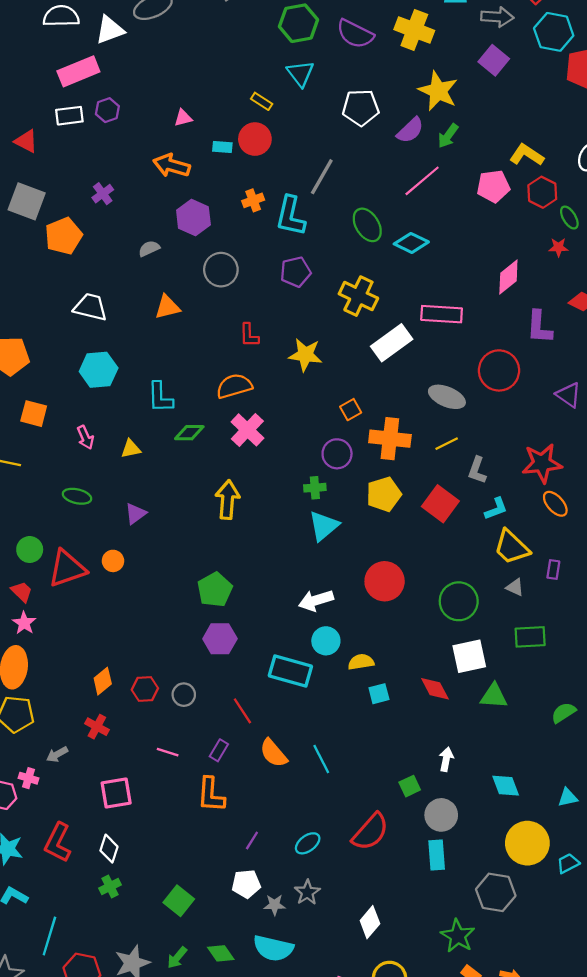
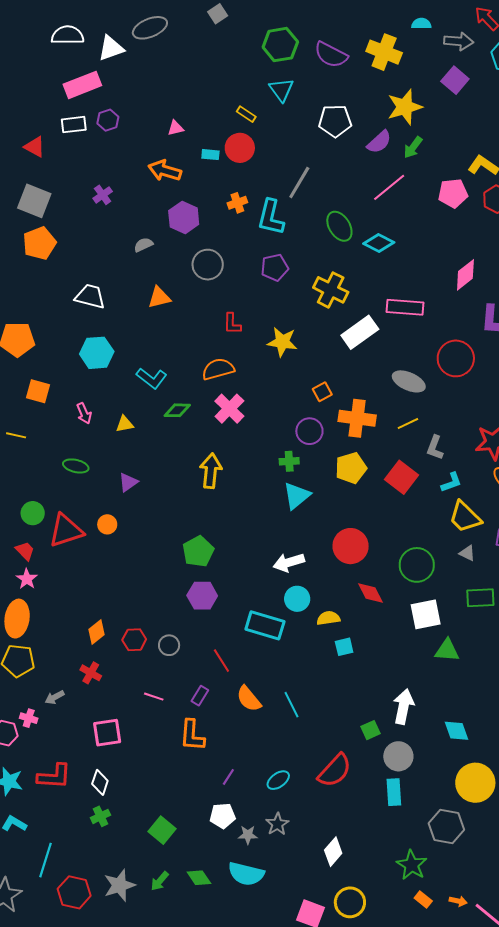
yellow star: (438, 91) -> (405, 107), turned 30
orange pentagon: (64, 236) -> (39, 243), moved
cyan L-shape: (160, 397) -> (152, 378), turned -52
red diamond: (435, 689) -> (370, 593), moved
white arrow: (446, 759) -> (404, 707), size x1.6
red L-shape: (58, 843) -> (54, 776), turned -114

